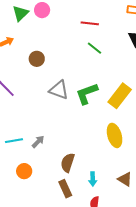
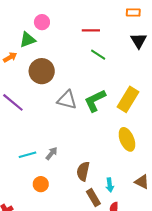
green triangle: (20, 13) -> (28, 40), moved, turned 30
brown circle: (37, 59) -> (42, 71), size x1.6
brown rectangle: (65, 189) -> (93, 198), moved

